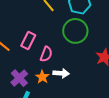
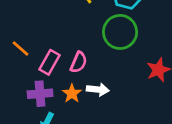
pink rectangle: (28, 41) -> (49, 62), moved
purple cross: (19, 78) -> (40, 94), turned 36

